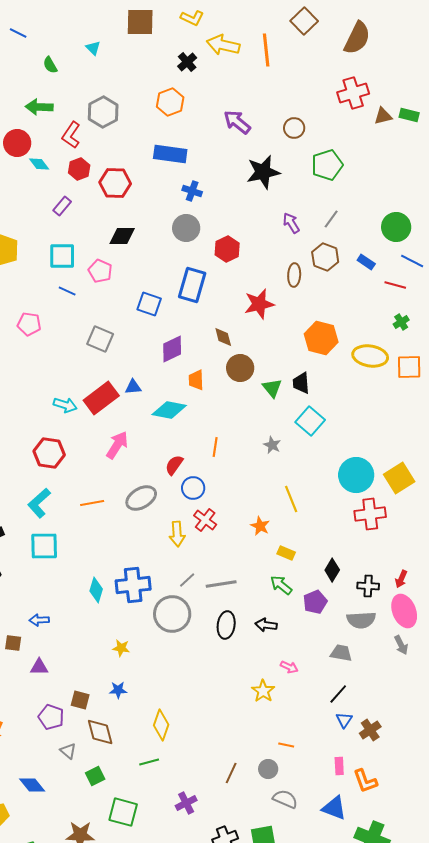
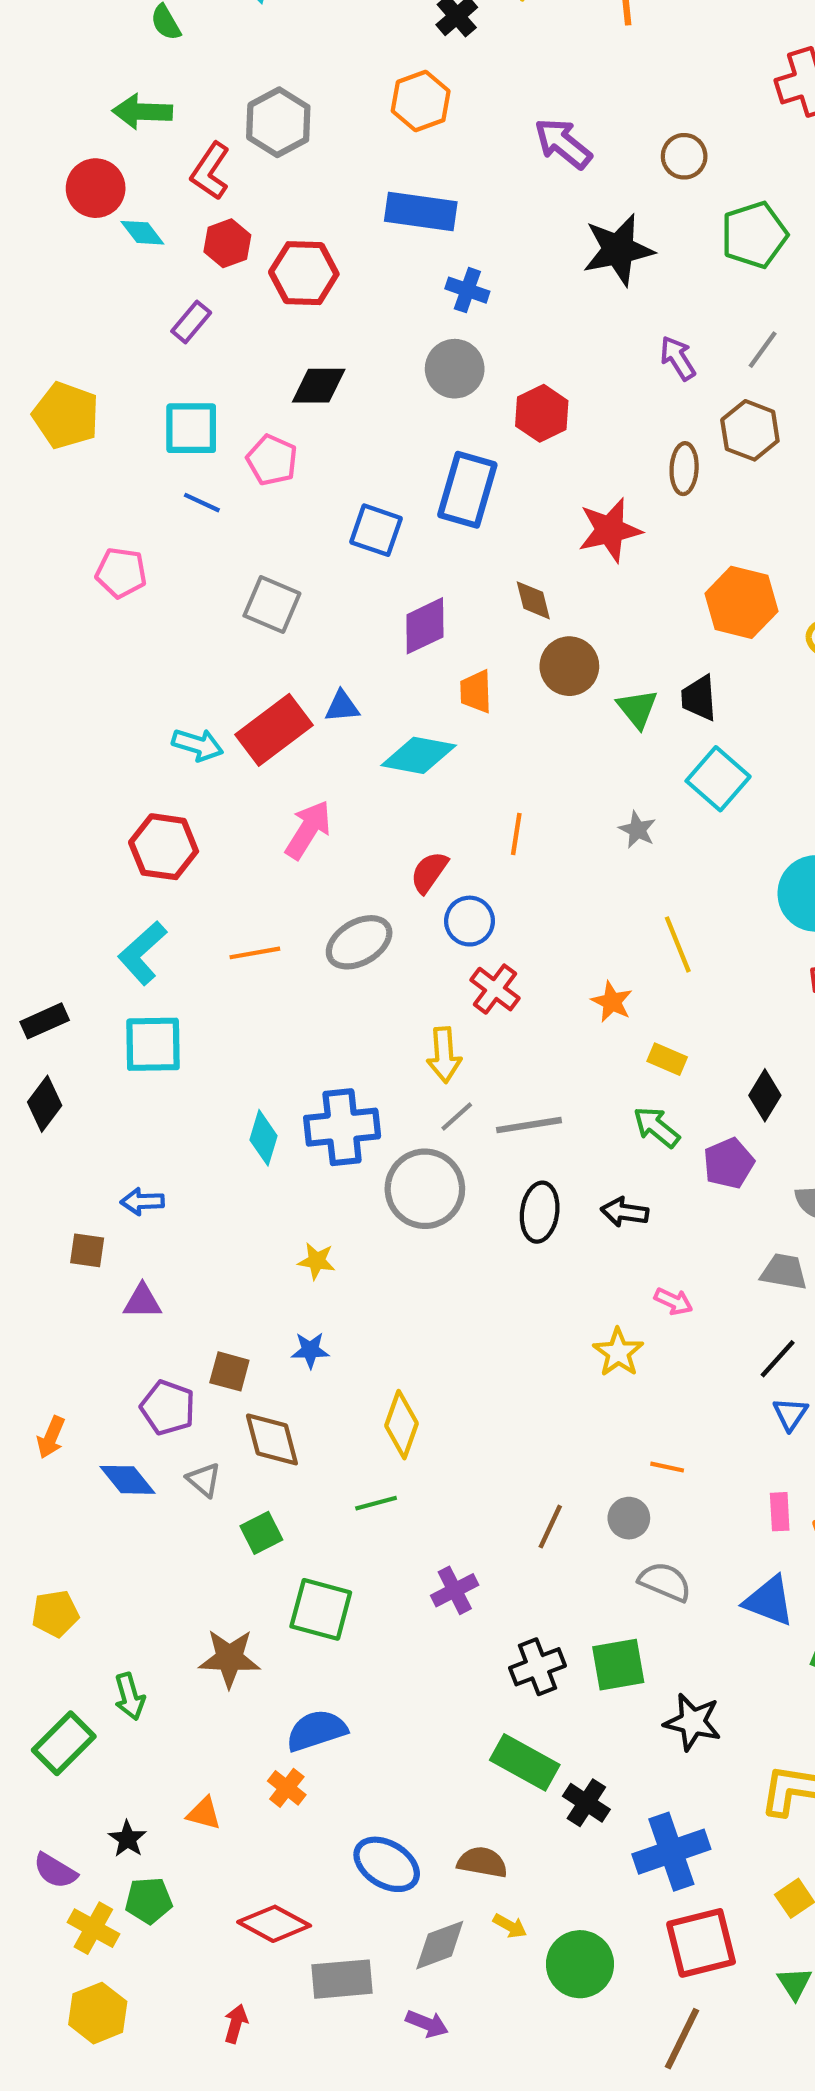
yellow arrow: (177, 534) -> (444, 1055), moved
blue diamond: (32, 785) -> (127, 1480), moved

